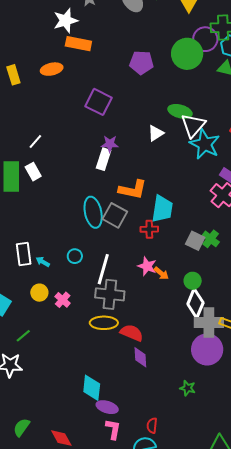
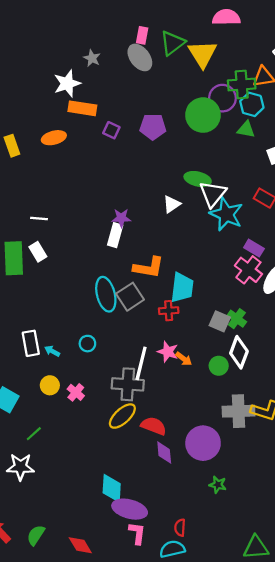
purple square: (99, 102) -> (111, 130), moved, size x0.6
white line: (35, 142) -> (39, 218), turned 56
gray square: (115, 215) -> (130, 297), turned 30
white line: (103, 269) -> (141, 363), moved
white diamond: (195, 303) -> (239, 352), moved
yellow ellipse: (104, 323) -> (122, 416), turned -40
purple circle: (207, 349) -> (203, 443), moved
purple ellipse: (107, 407) -> (130, 509), size x1.4

